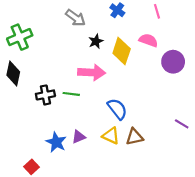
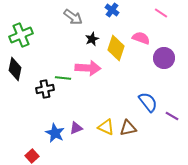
pink line: (157, 11) -> (161, 13), moved, turned -40
green line: (71, 94) -> (63, 78), moved
blue semicircle: (117, 109) -> (148, 102), moved

